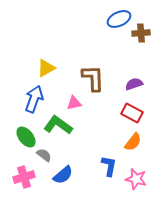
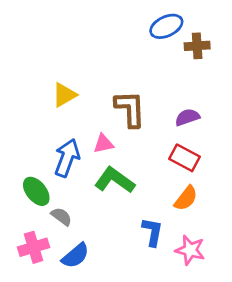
blue arrow: (34, 99) -> (67, 158), moved
green L-shape: (58, 125) -> (115, 180), moved
blue semicircle: (63, 175) -> (75, 256), moved

